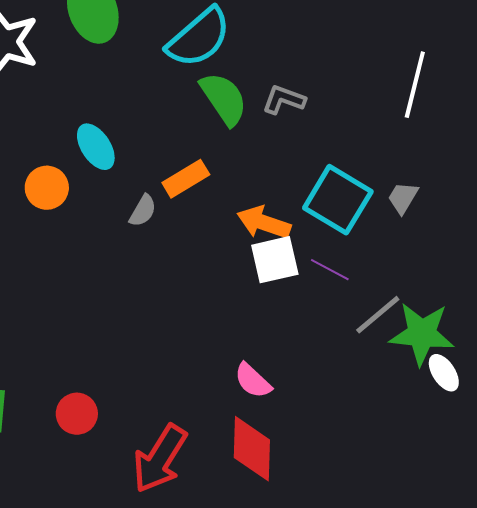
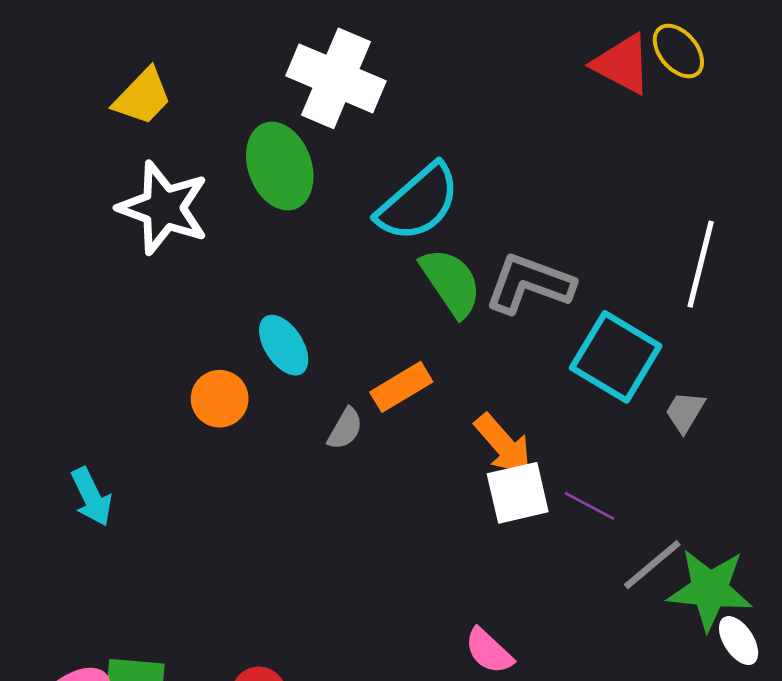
gray L-shape: (284, 100) -> (529, 284), size x1.6
cyan square: (338, 200) -> (616, 357), moved
orange arrow: (264, 223) -> (503, 444), turned -150

